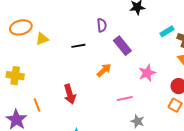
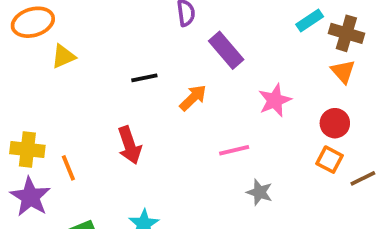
yellow triangle: (42, 39) -> (63, 56), moved
black line: (78, 46) -> (144, 78), moved
yellow cross: (15, 76) -> (27, 150), moved

